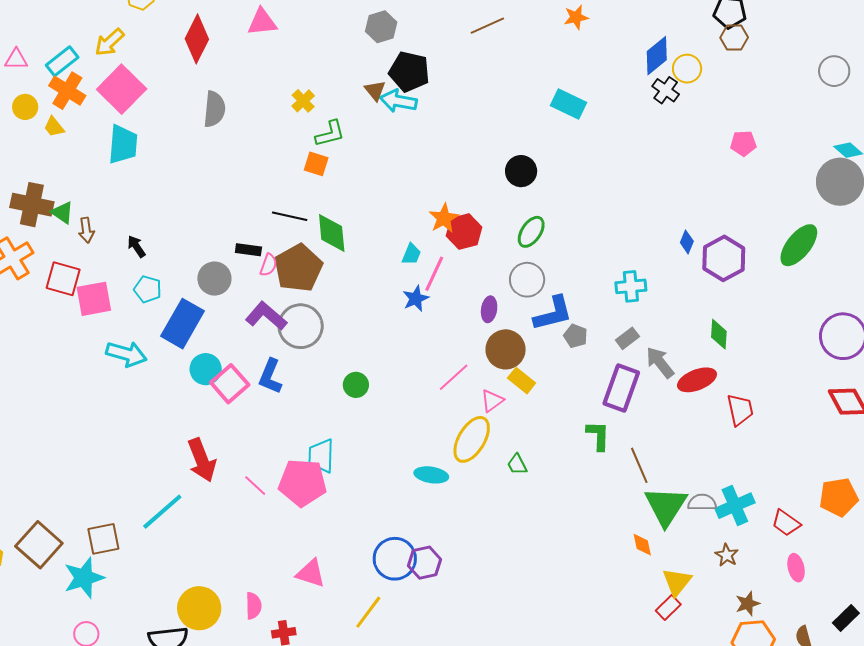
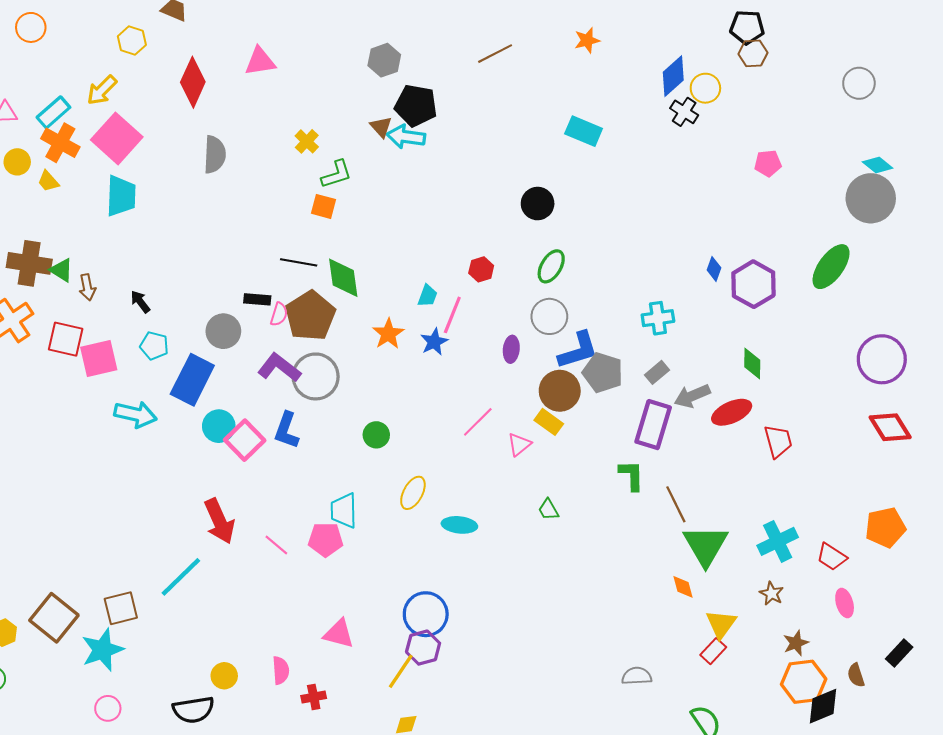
orange star: (444, 218) -> (388, 334), moved
red hexagon: (464, 232) -> (481, 269), size x0.7
gray pentagon: (576, 336) -> (603, 373), size x1.6
brown circle: (506, 349) -> (560, 391), moved
gray arrow: (660, 362) -> (692, 396), turned -72
yellow ellipse: (472, 439) -> (413, 493), moved, size x0.7
pink pentagon: (302, 483) -> (326, 540), size x0.7
gray semicircle: (702, 502) -> (637, 676), moved
purple hexagon: (425, 563) -> (423, 648), moved
yellow circle: (199, 608) -> (224, 676), size x0.6

